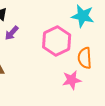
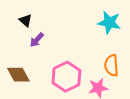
pink hexagon: (57, 41) -> (66, 77), moved

